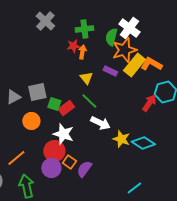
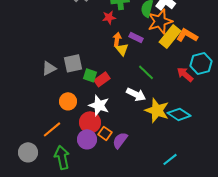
orange arrow: (82, 52) -> (117, 39), moved
purple rectangle: (110, 71) -> (136, 37), moved
green line: (89, 101) -> (146, 72), moved
red arrow: (149, 103) -> (185, 74), turned -84
orange circle: (31, 121) -> (68, 101), moved
yellow star: (121, 139) -> (157, 110), size x1.4

